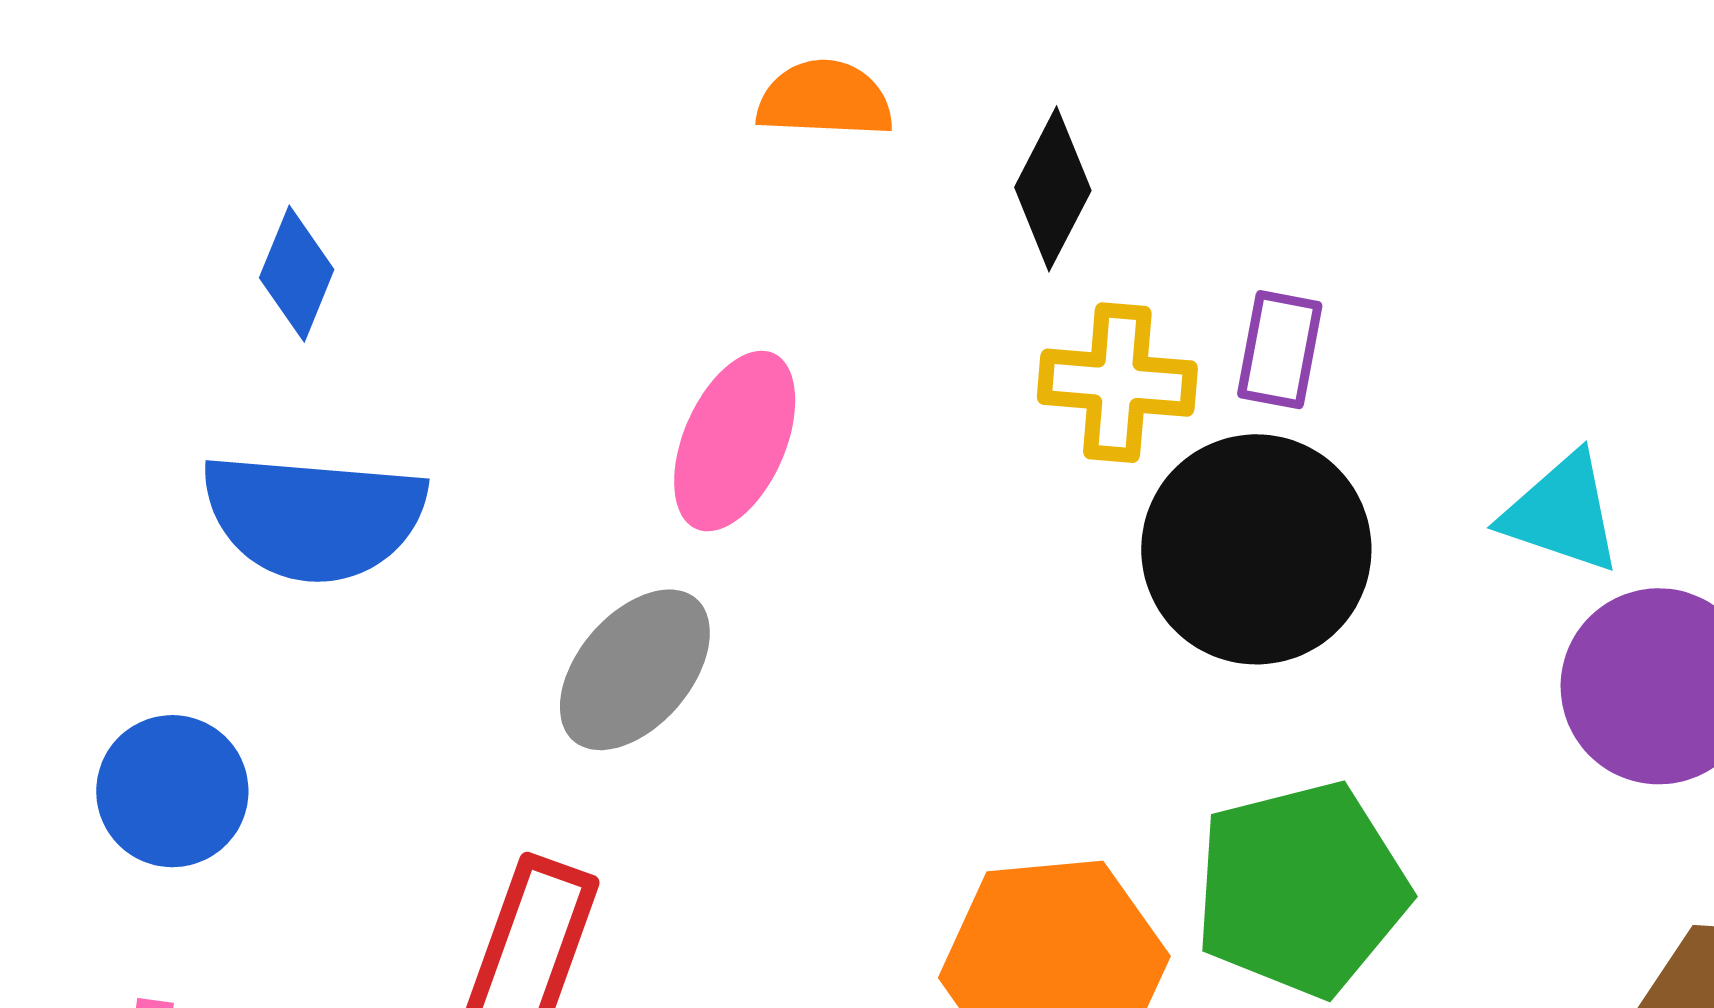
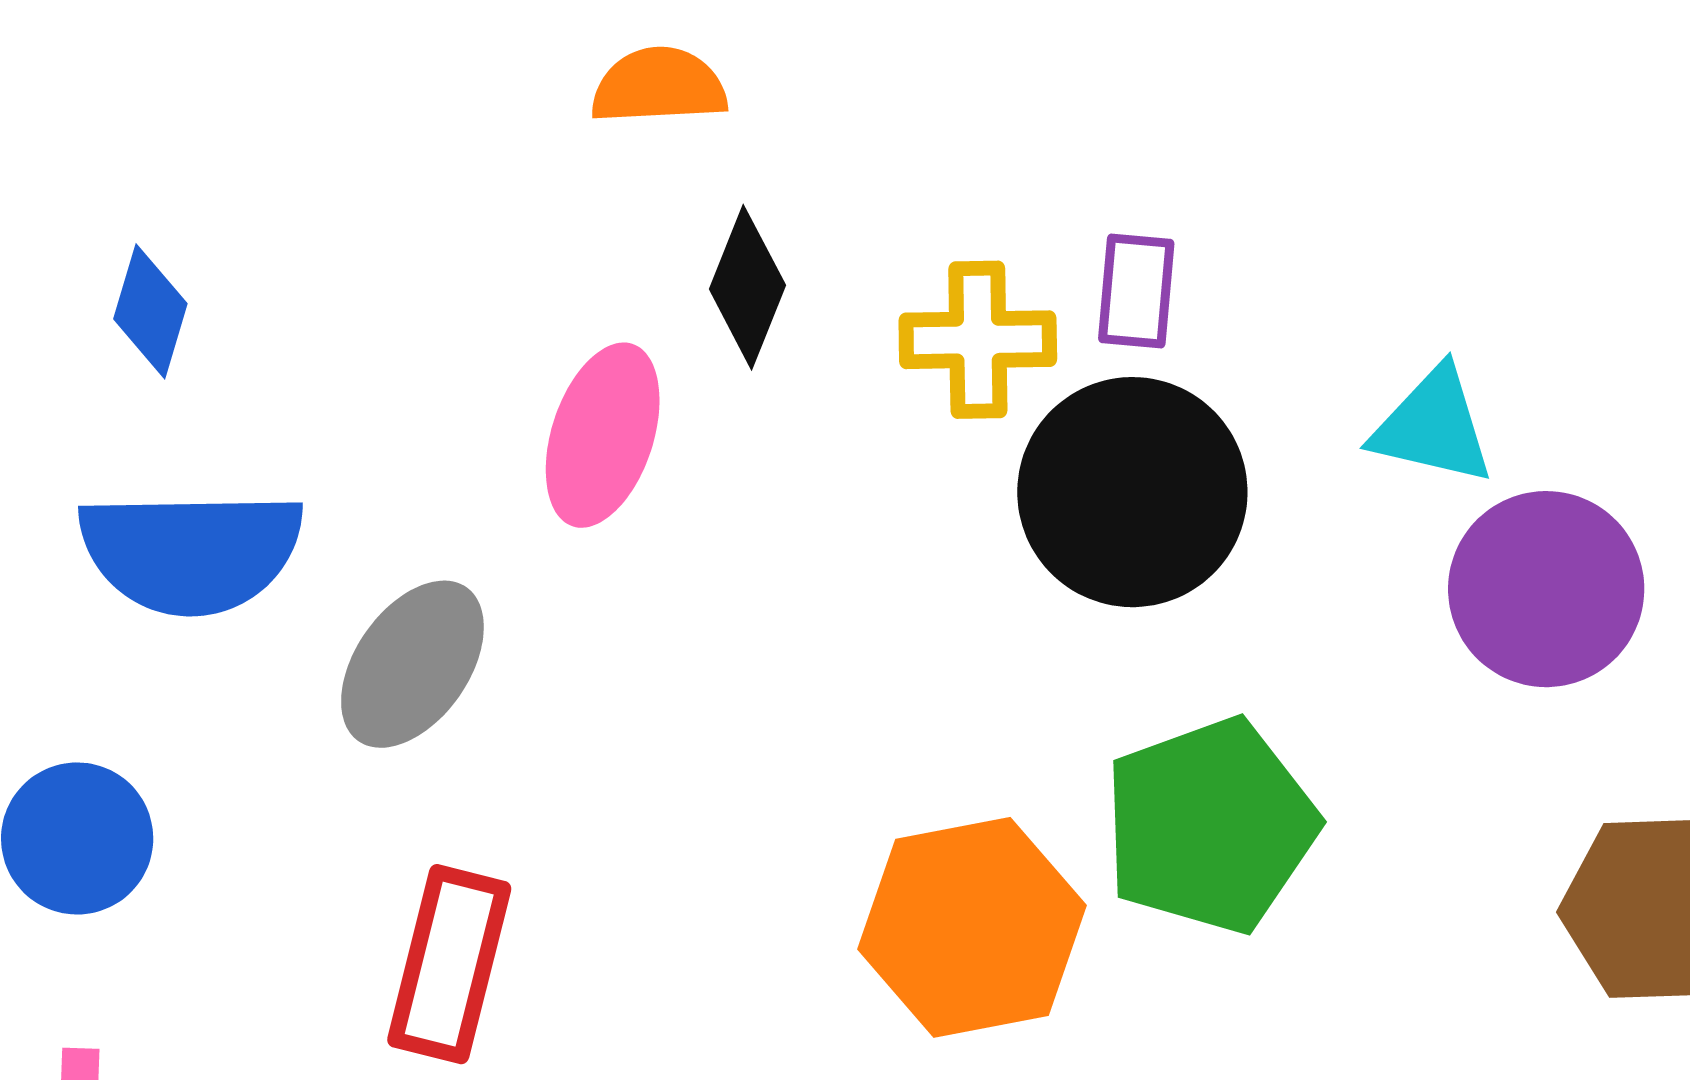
black diamond: (1053, 189) -> (747, 287), moved
gray ellipse: (635, 670) -> (412, 664), moved

